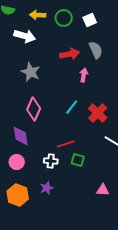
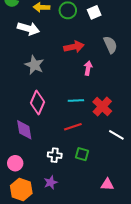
gray semicircle: (96, 50) -> (110, 45), moved
cyan line: (72, 107) -> (76, 100), turned 49
red line: (66, 144) -> (73, 127), moved
pink circle: (17, 162) -> (15, 163), moved

